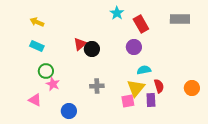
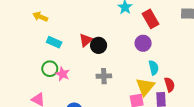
cyan rectangle: (37, 46) -> (54, 42), moved
cyan semicircle: (144, 70) -> (154, 68), turned 88
pink star: (53, 84) -> (63, 74), moved
gray cross: (97, 86) -> (104, 76), moved

